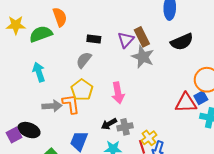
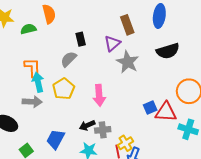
green semicircle: (41, 34) -> (28, 29), size x0.7
brown rectangle: (142, 37) -> (127, 25), moved
black rectangle: (94, 39) -> (81, 39), turned 64
cyan arrow: (39, 72) -> (38, 82), moved
blue square: (201, 98) -> (150, 107), moved
orange L-shape: (71, 104) -> (33, 68), moved

